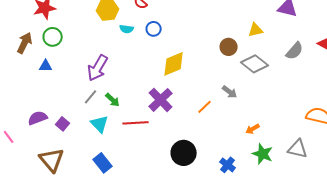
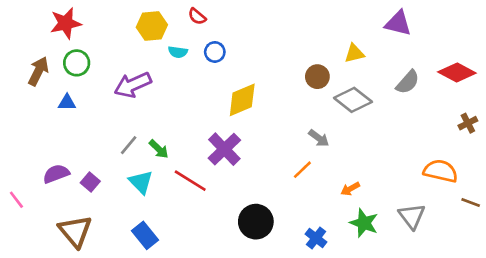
purple arrow: (98, 68) -> (133, 85), moved, turned 36
orange line: (205, 107) -> (302, 170), moved
red line: (136, 123) -> (190, 181), turned 35
gray triangle: (298, 149) -> (412, 216), turned 40

